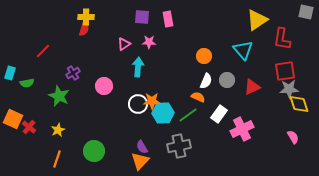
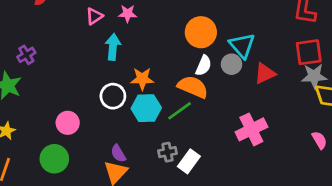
cyan triangle: (243, 50) -> (242, 46), moved
orange circle: (204, 56) -> (201, 32), size x1.5
pink circle: (104, 86) -> (68, 123), moved
orange semicircle: (198, 97) -> (193, 87), size x1.6
orange star: (152, 101) -> (142, 79), moved
white rectangle: (219, 114) -> (189, 161), moved
gray cross: (179, 146) -> (168, 152), size x0.6

